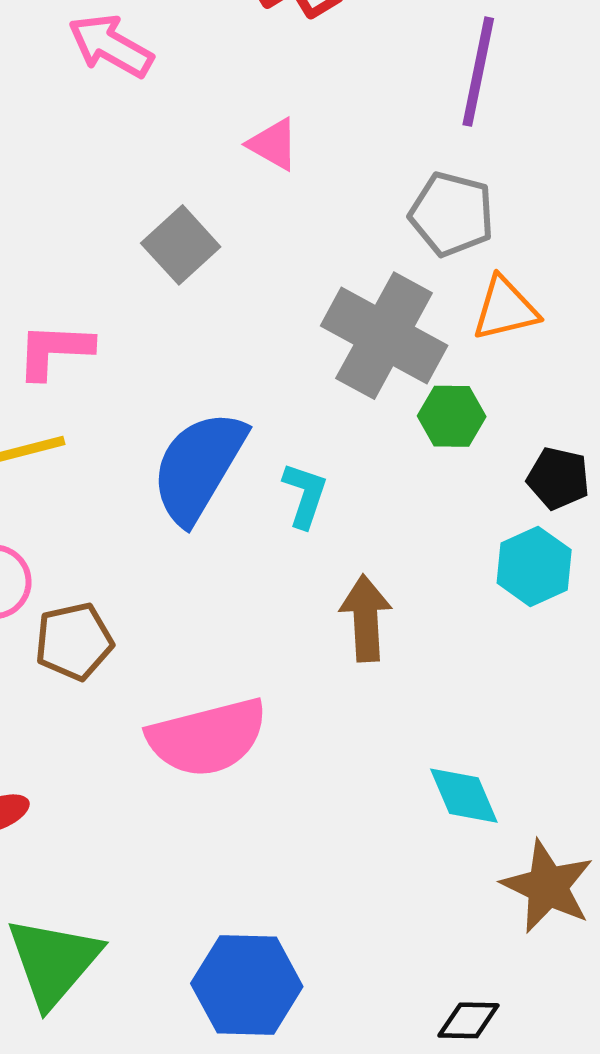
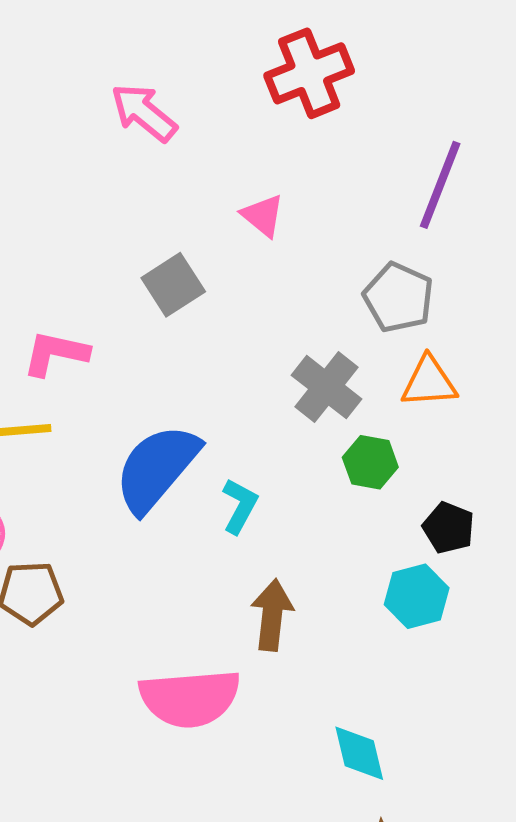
gray cross: (384, 336) -> (326, 387), size x0.7
pink semicircle: (207, 737) -> (190, 698), moved
cyan diamond: (464, 796) -> (359, 753), moved

